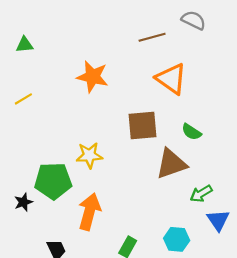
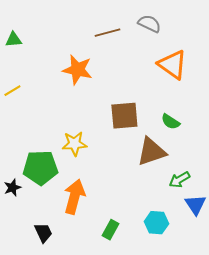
gray semicircle: (194, 20) -> (149, 24), moved
brown line: (152, 37) -> (107, 33), moved
orange triangle: (171, 79) -> (172, 65), moved

